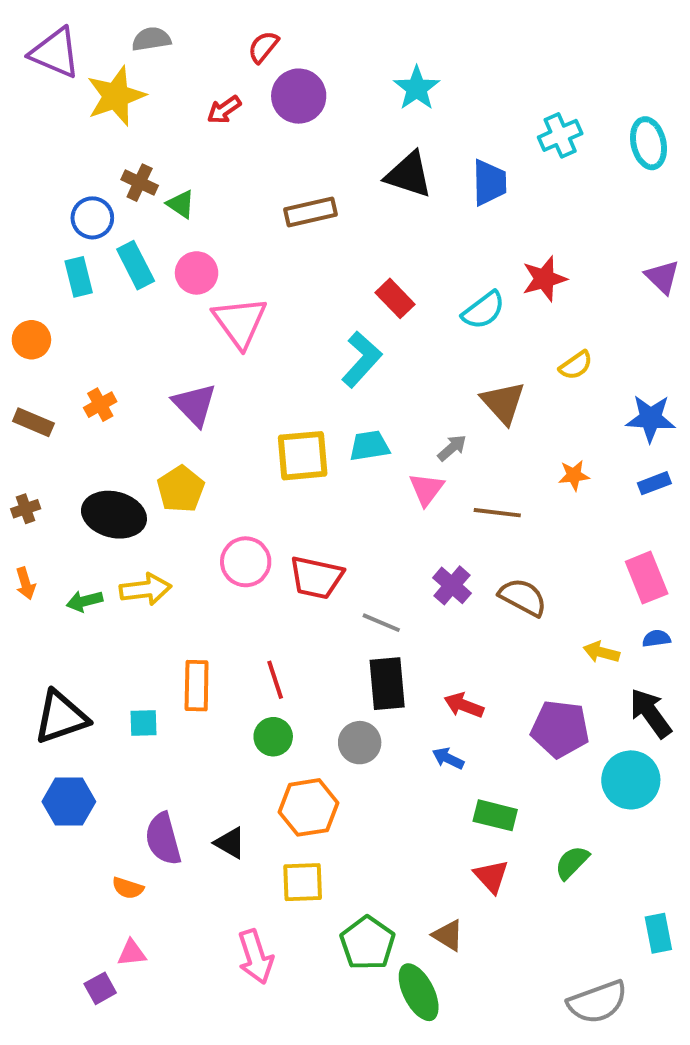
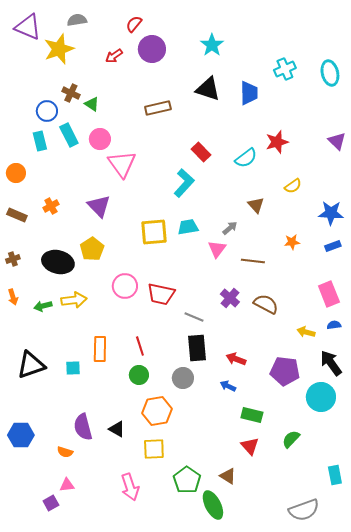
brown triangle: (503, 403) -> (256, 205), size x0.7
blue hexagon: (69, 802) -> (21, 435), moved

